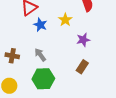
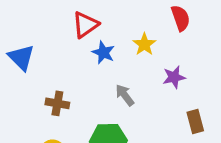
gray arrow: (40, 55) -> (125, 95), moved
brown rectangle: (82, 67) -> (195, 121), moved, turned -48

